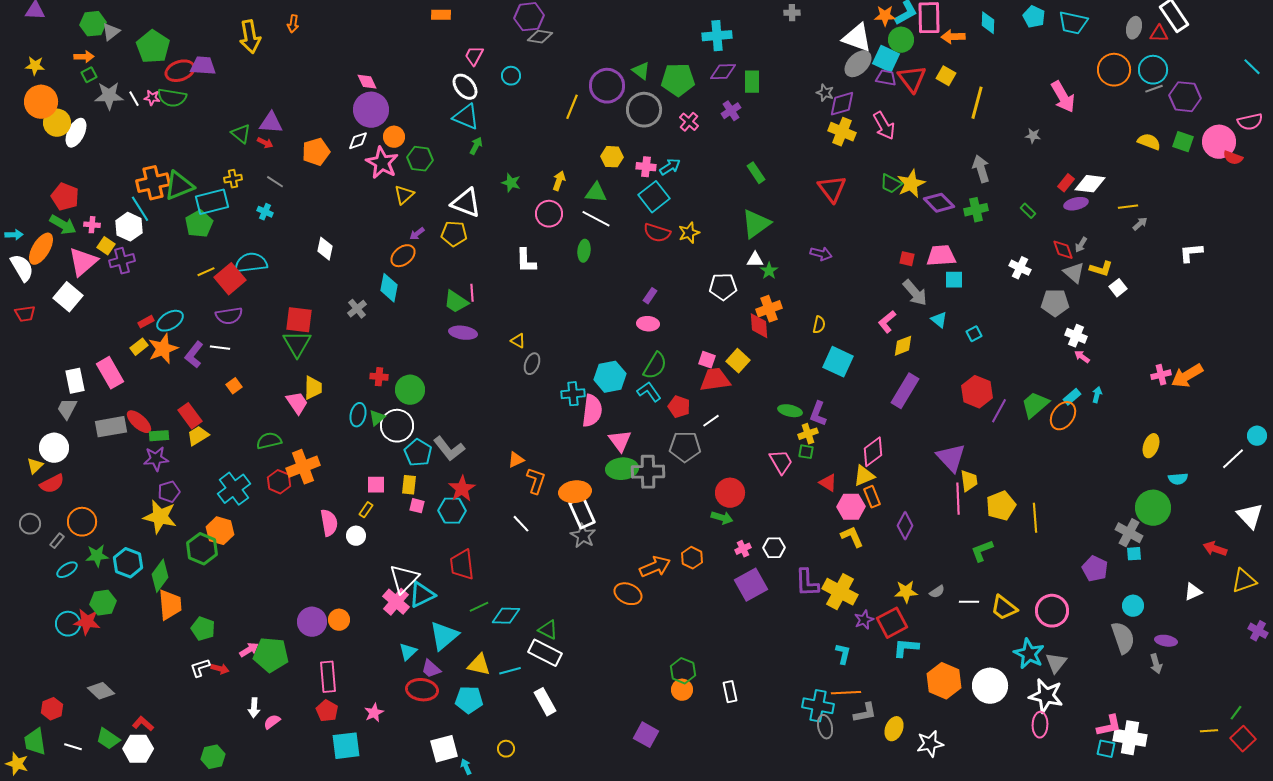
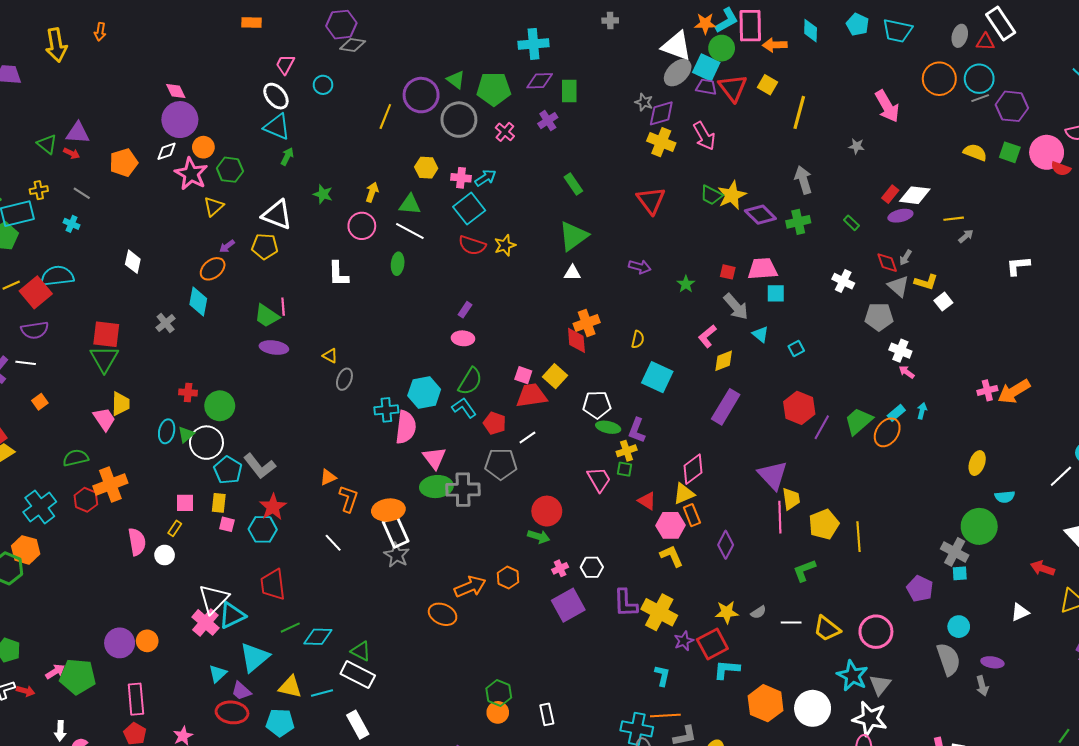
green star: (769, 271) -> (686, 284), moved
white pentagon: (723, 287) -> (597, 405), moved

